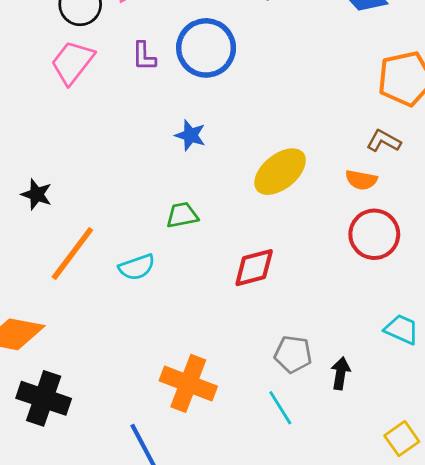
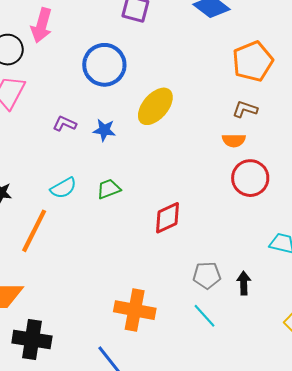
purple L-shape: (144, 56) -> (65, 124), moved, turned 125
yellow ellipse: (280, 172) -> (155, 106), moved
cyan semicircle: (137, 267) -> (63, 188), moved

